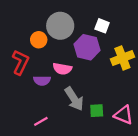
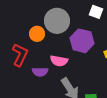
white square: (102, 26) -> (96, 12), moved

